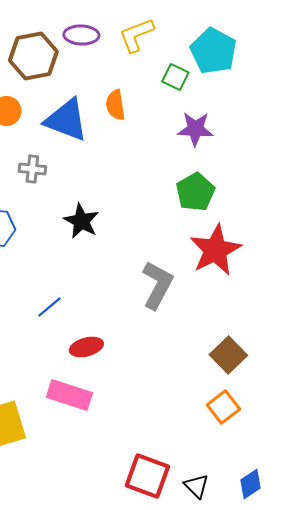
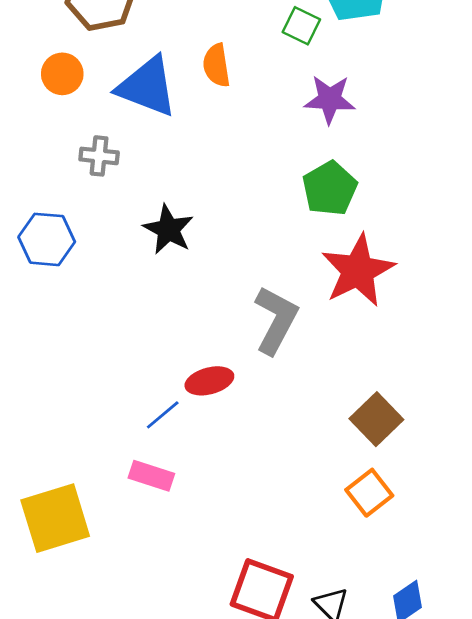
blue line: (49, 307) -> (163, 415), moved
red ellipse: (86, 347) -> (209, 381), moved
pink rectangle: (69, 395) -> (151, 476), size x0.7

